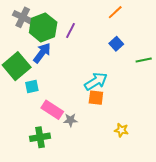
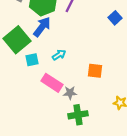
cyan arrow: (96, 81) -> (59, 55), moved, size x0.6
green cross: (40, 137) -> (78, 115), moved

